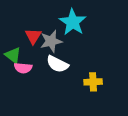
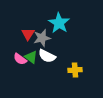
green triangle: (13, 55) -> (31, 57), moved
pink semicircle: (23, 68) -> (20, 59), turned 32

